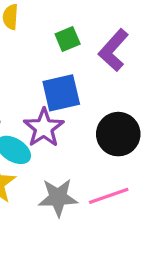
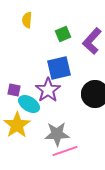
pink line: (109, 196) -> (65, 151), moved

